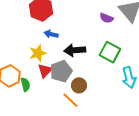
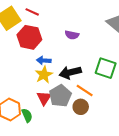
purple semicircle: (106, 18) -> (72, 35), moved
yellow star: (38, 53) -> (44, 75), moved
orange line: (70, 100) -> (85, 91), moved

